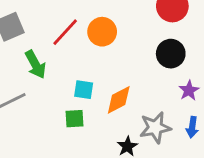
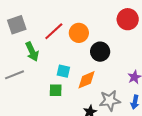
black circle: (171, 54) -> (100, 52), moved

